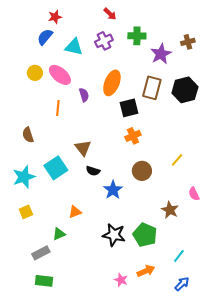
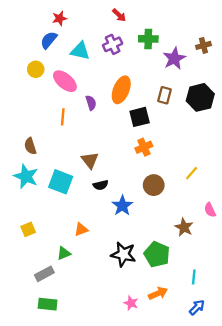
yellow circle: (35, 73) -> (36, 69), moved
brown rectangle: (152, 88) -> (165, 95), size x0.7
cyan square: (56, 168) -> (61, 182), turned -35
black semicircle: (93, 171) -> (101, 185), turned -32
cyan star: (24, 177) -> (26, 176), moved, turned -30
cyan line: (179, 256) -> (194, 277), turned -32

